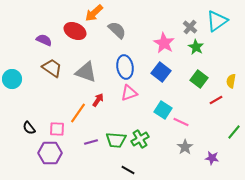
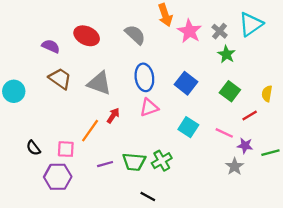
orange arrow: (94, 13) -> (165, 15), moved, turned -66
pink star: (164, 43) -> (189, 31), moved
pink line: (181, 122) -> (224, 133), moved
green line: (234, 132) -> (270, 153), turned 35
gray star: (185, 147) -> (235, 166), moved
purple star: (212, 158) -> (245, 146), moved

